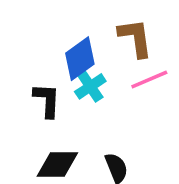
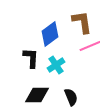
cyan cross: (90, 86) -> (56, 65), moved

